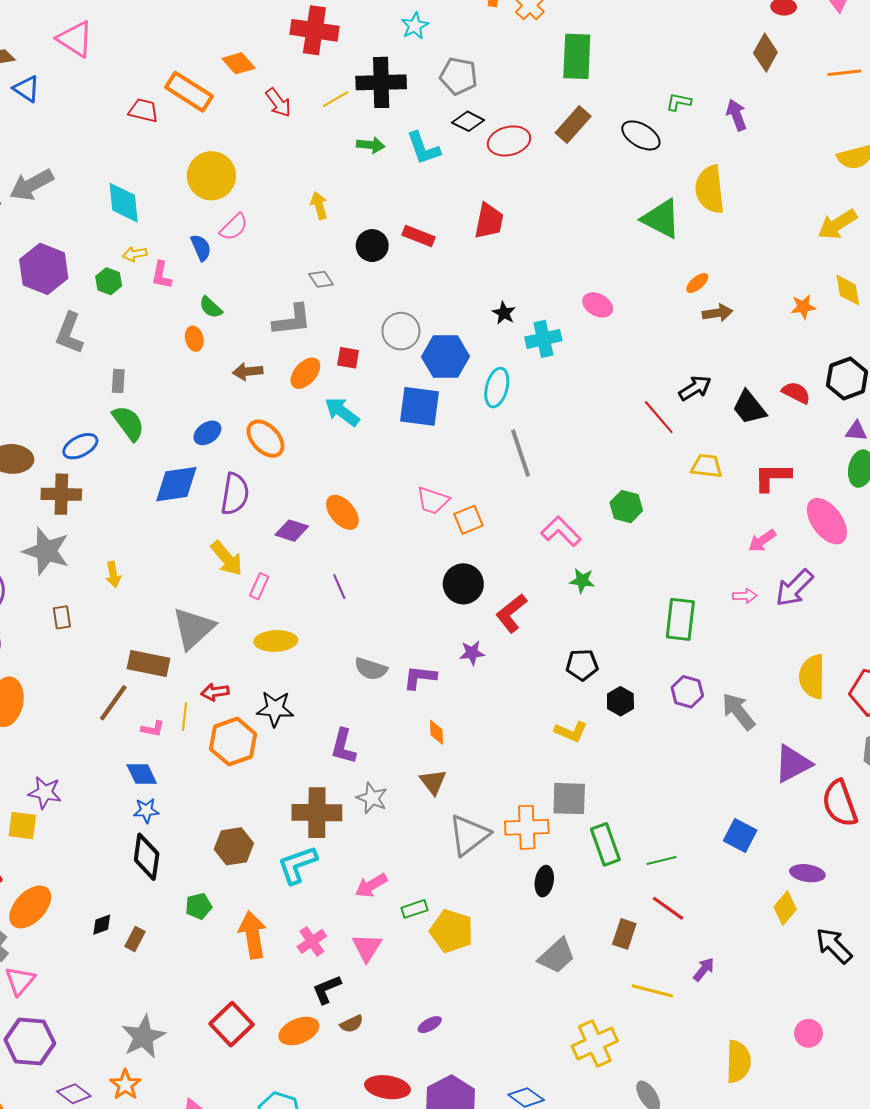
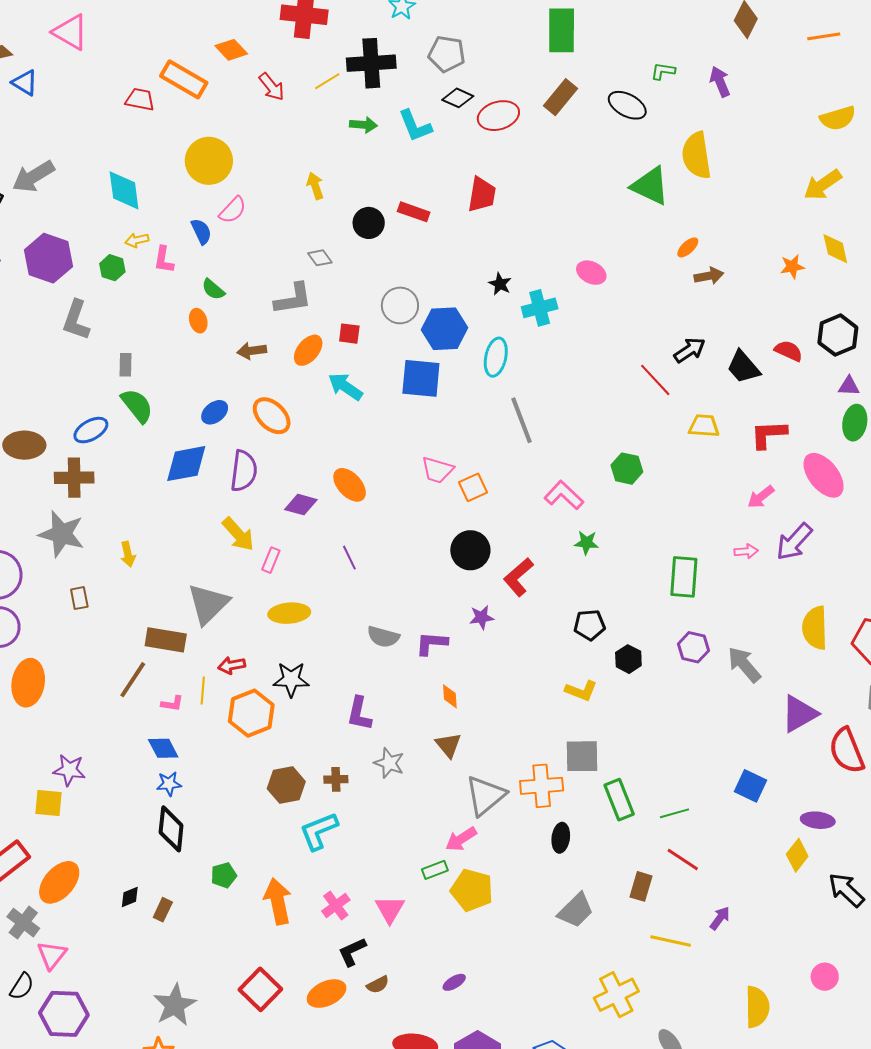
brown cross: (317, 813) -> (336, 779), size x0.5
brown hexagon: (234, 846) -> (286, 785), moved
pink arrow: (371, 885) -> (461, 839), moved

